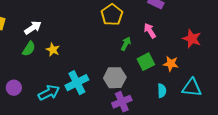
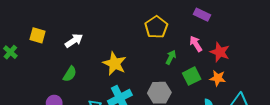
red star: (192, 39) -> (220, 52), moved
green semicircle: (29, 49) -> (70, 74), moved
yellow star: (53, 50) -> (115, 64), moved, size x1.6

